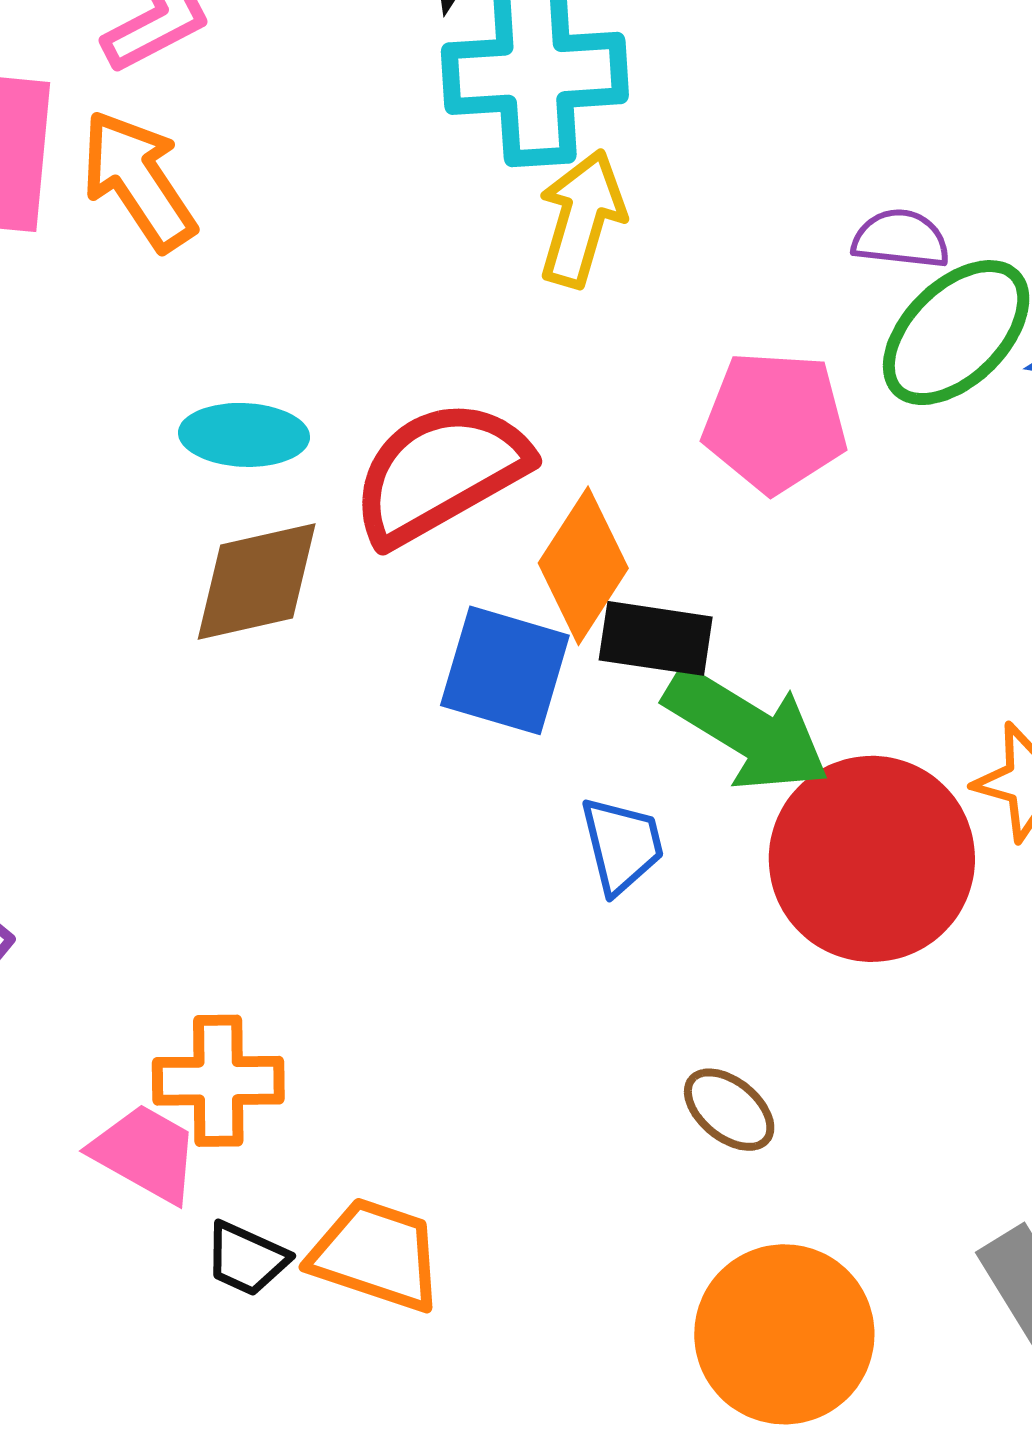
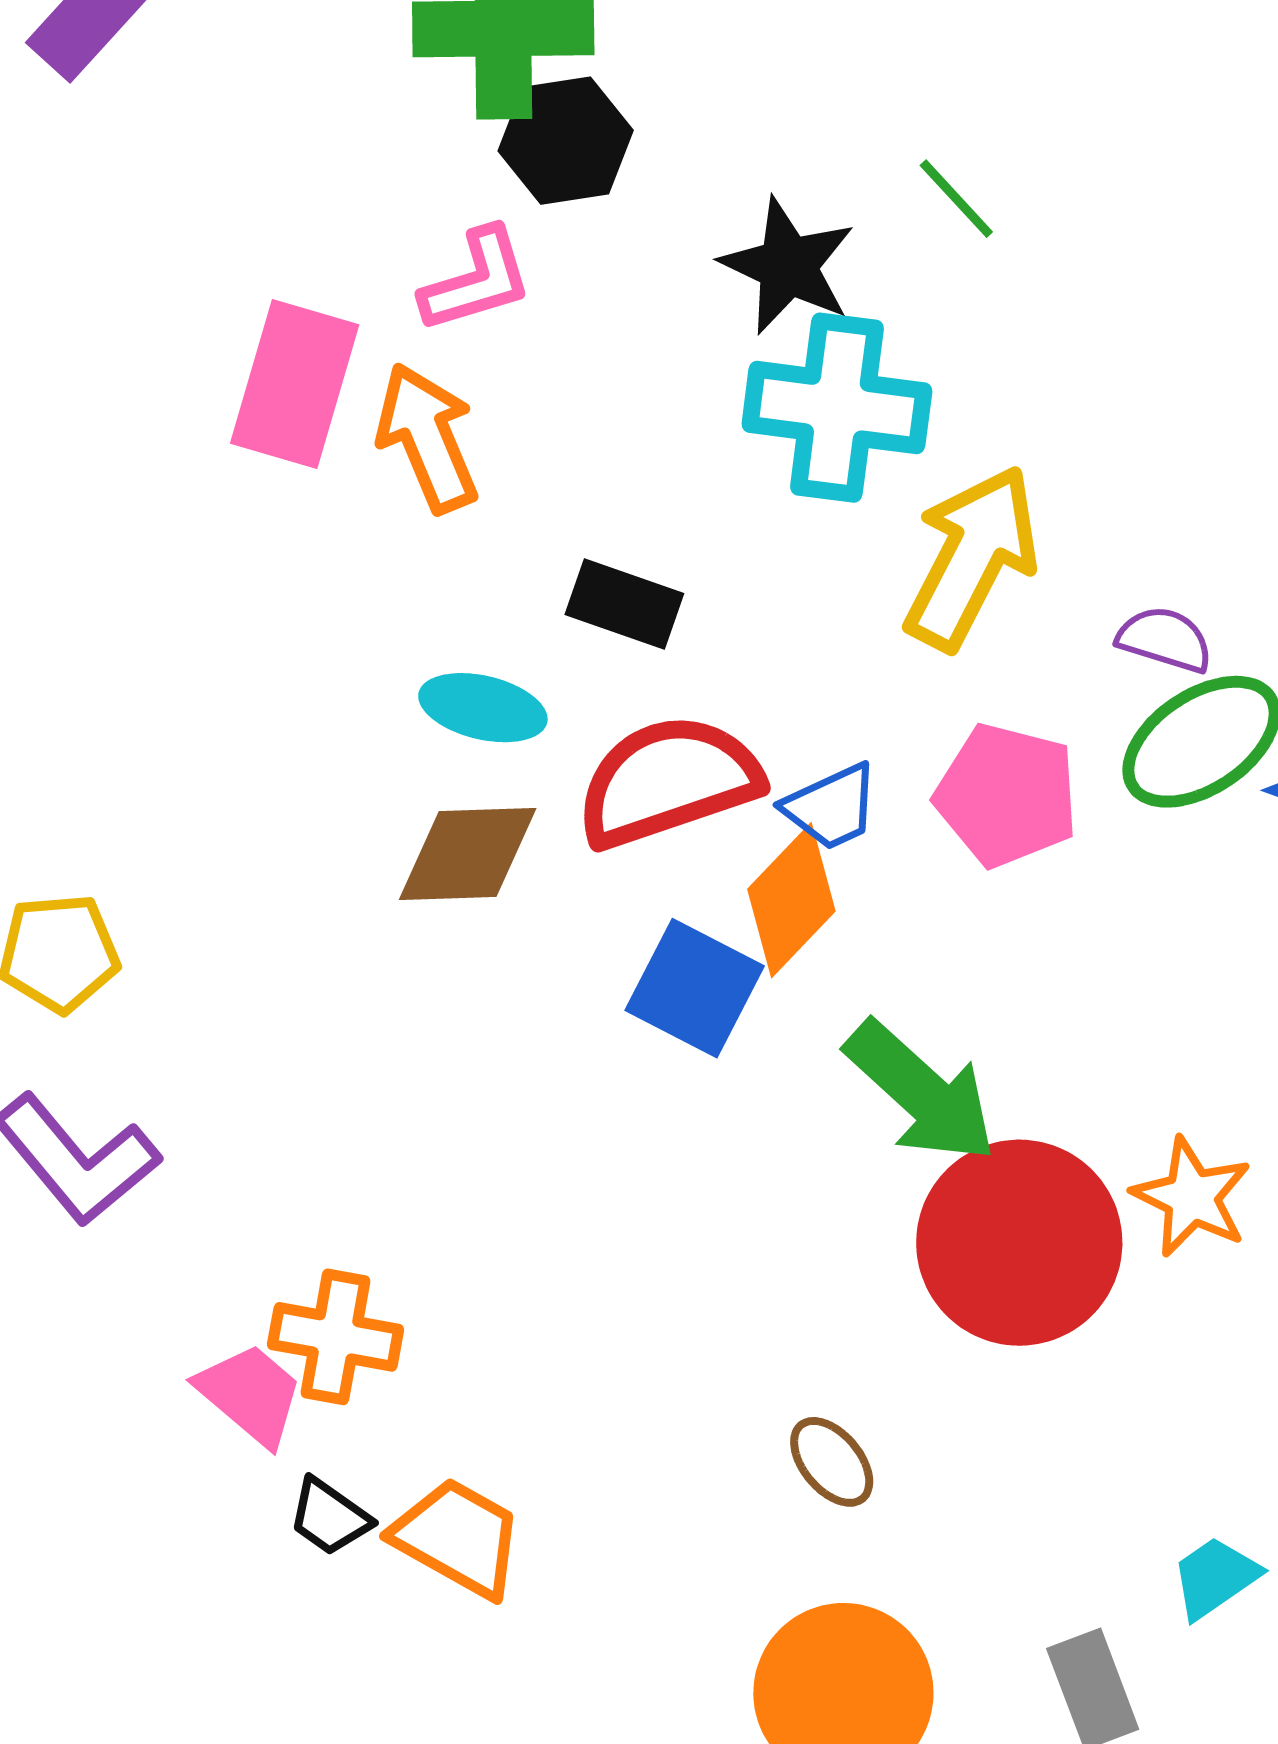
yellow arrow: (582, 218) -> (972, 558), moved, size x1.4
black rectangle: (656, 638) -> (624, 604), moved
blue trapezoid: (622, 845) -> (831, 807), moved, turned 68

